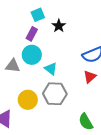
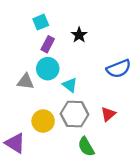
cyan square: (38, 15) -> (41, 22), moved
red triangle: (90, 77) -> (108, 114), moved
green semicircle: (86, 122) -> (86, 147), moved

